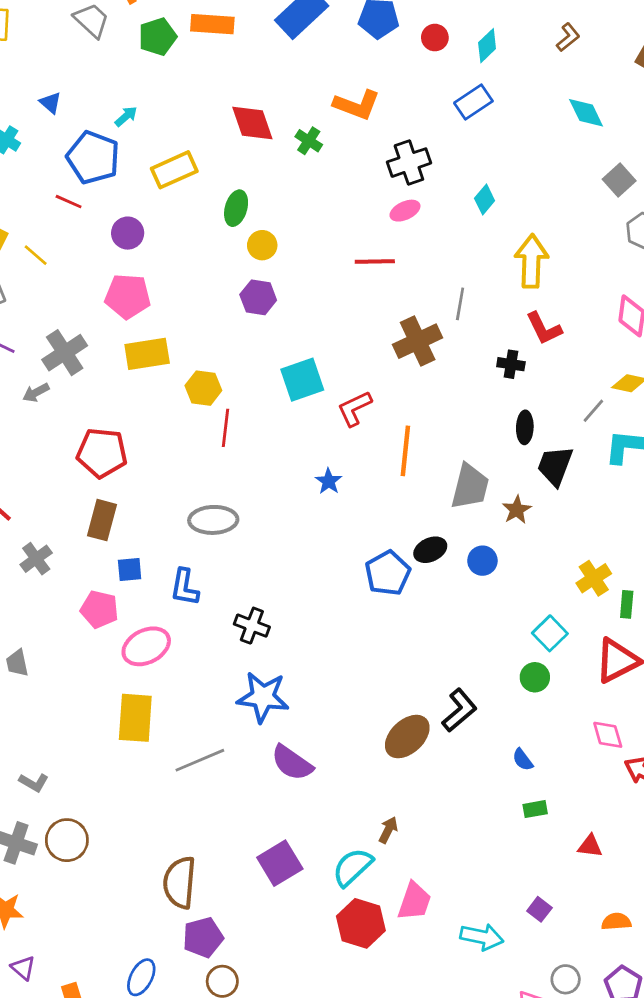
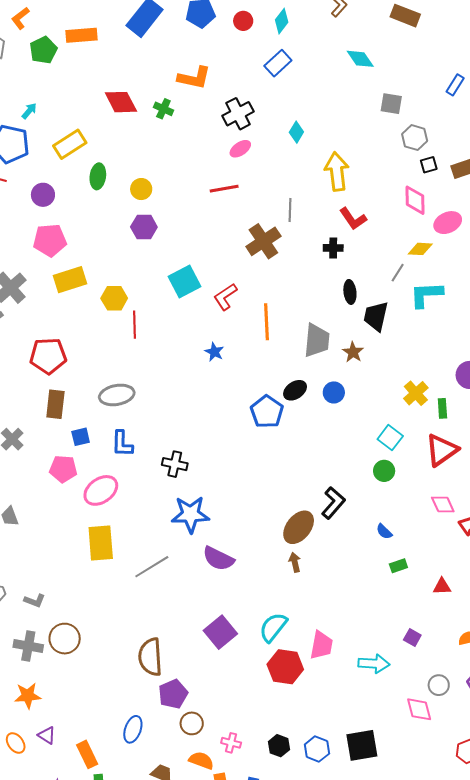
gray square: (619, 180) -> (391, 104), turned -30
green ellipse: (236, 208) -> (98, 176), moved
gray ellipse: (213, 520) -> (117, 395), moved
brown arrow: (388, 830) -> (295, 562), moved, turned -30

